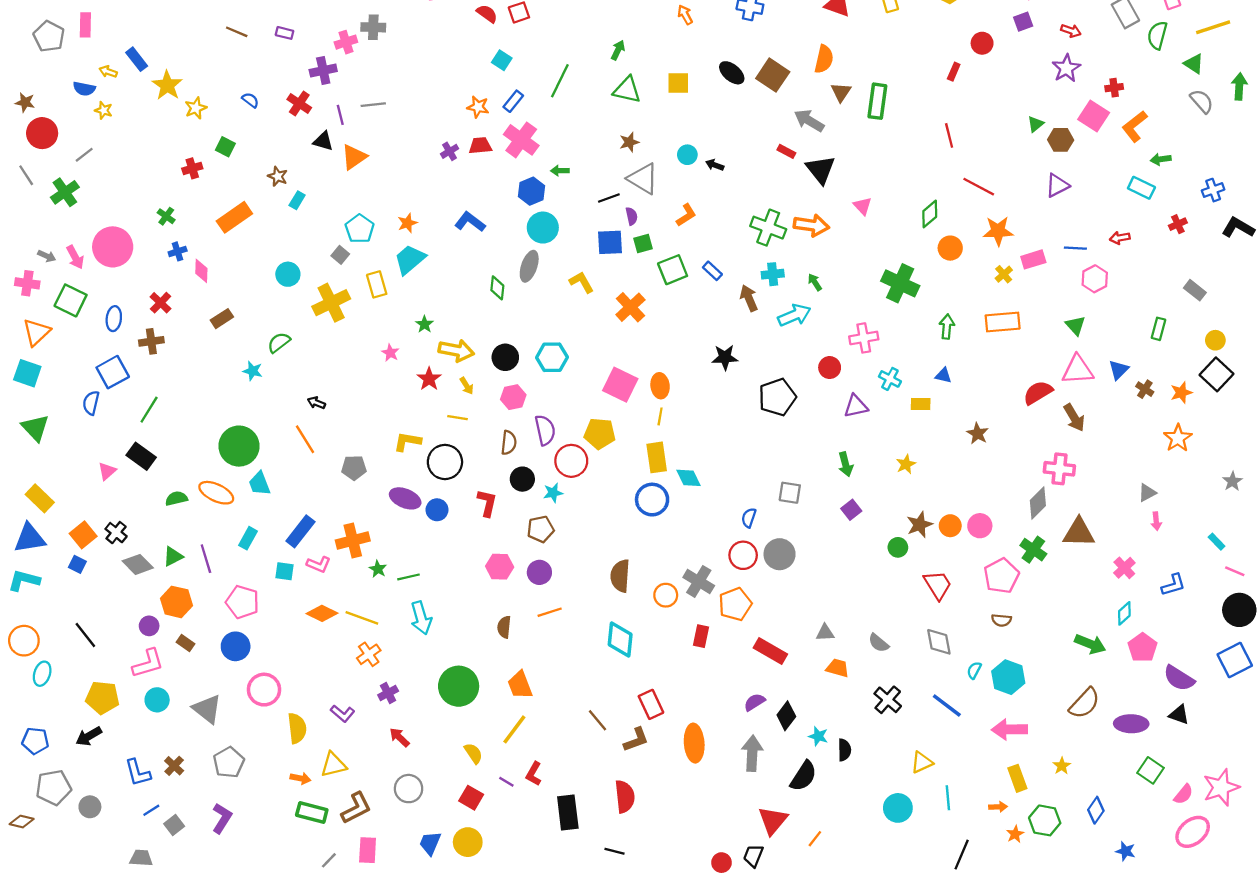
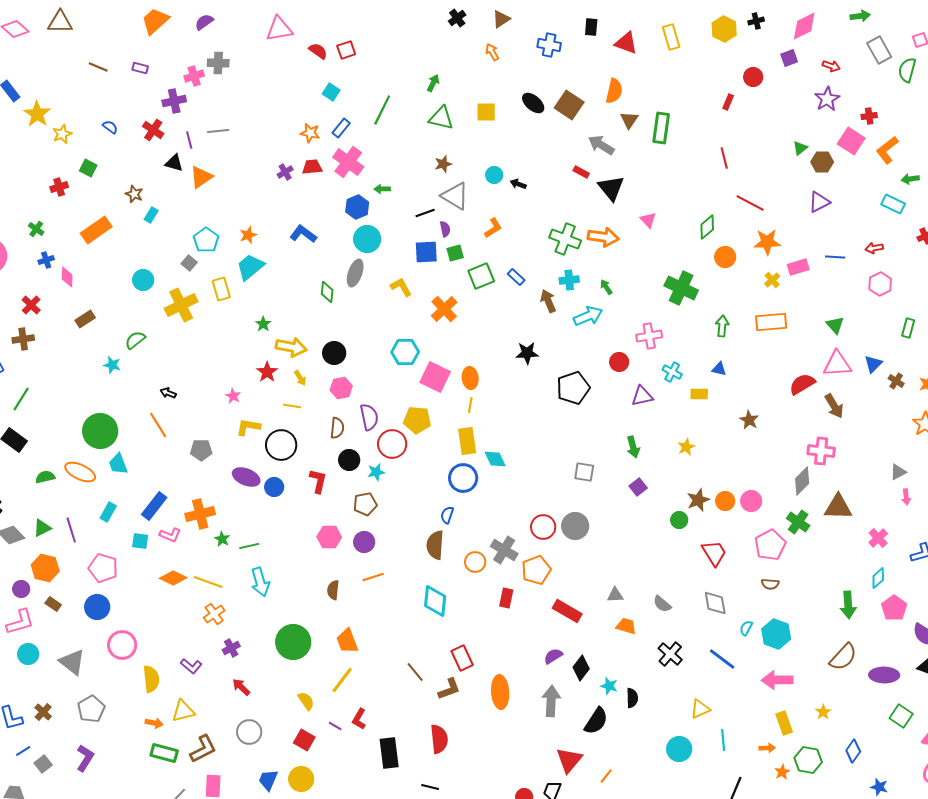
pink hexagon: (1095, 279) -> (880, 284), moved
pink star: (390, 353) -> (233, 396), moved
cyan hexagon: (552, 357) -> (405, 352), moved
blue semicircle: (749, 518) -> (447, 515), moved
green arrow: (1090, 644) -> (848, 605), turned 64

